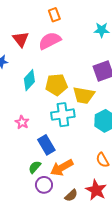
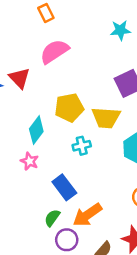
orange rectangle: (54, 15) -> (46, 13), moved
red triangle: (21, 39) -> (19, 78), moved
cyan diamond: (29, 80) -> (36, 130), moved
cyan cross: (63, 115) -> (82, 146), size x0.6

